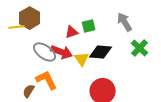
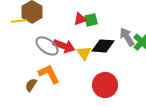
gray arrow: (125, 22) -> (127, 37), moved
red triangle: (72, 32) -> (80, 19), moved

